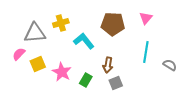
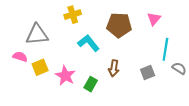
yellow cross: (61, 23) -> (73, 15), moved
cyan line: (146, 52) -> (165, 49), moved
pink semicircle: (19, 54) -> (20, 57), turned 64
gray square: (116, 83) -> (148, 72), moved

